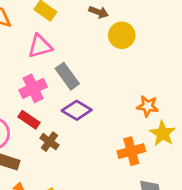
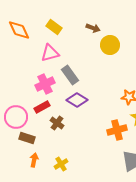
red rectangle: (29, 120) -> (42, 107), turned -63

